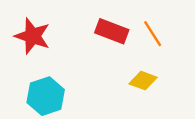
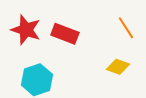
red rectangle: (112, 31) -> (65, 34), moved

